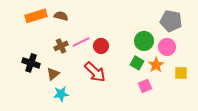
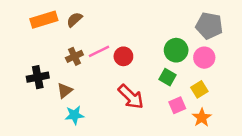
brown semicircle: (61, 16) -> (74, 20), turned -56
black cross: (31, 63) -> (38, 77), turned -30
orange star: (156, 65) -> (202, 118), moved
red arrow: (95, 72) -> (131, 97), moved
yellow square: (181, 73) -> (199, 89), moved, turned -32

